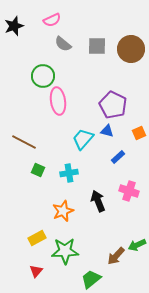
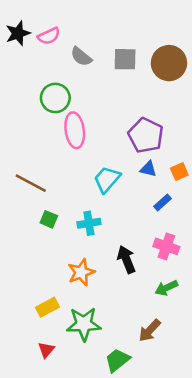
pink semicircle: (52, 20) -> (49, 36), moved
blue triangle: (107, 131) -> (148, 169), moved
blue rectangle: (118, 157) -> (163, 203), moved
green arrow: (137, 245) -> (166, 288), moved

